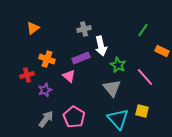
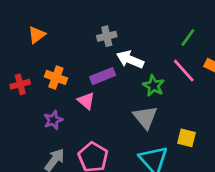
white arrow: (101, 46) -> (130, 60), turned 126
red cross: (27, 75) -> (20, 84), moved
pink line: (145, 77) -> (184, 71), moved
yellow square: (142, 111) -> (186, 138), moved

